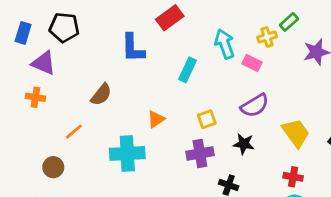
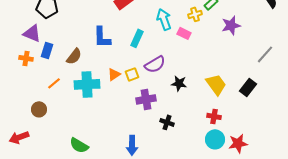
blue rectangle: (23, 33) -> (47, 50), moved
blue L-shape: (133, 48) -> (102, 37), moved
purple semicircle: (255, 106) -> (155, 64), moved
yellow square: (207, 119) -> (132, 74), moved
black star: (244, 144) -> (179, 83), moved
cyan cross: (127, 153) -> (87, 84), moved

